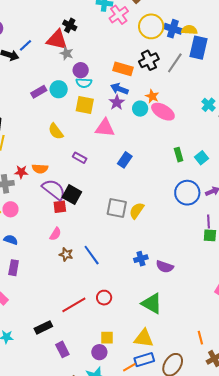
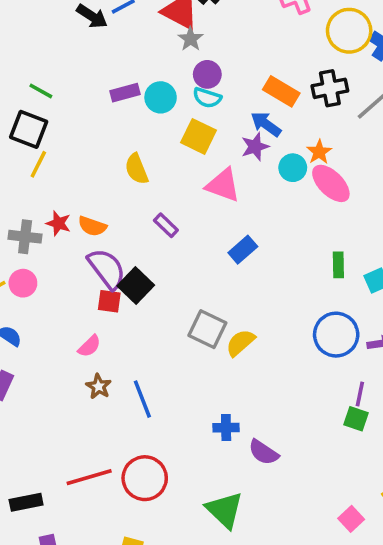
red circle: (104, 298) -> (145, 478), size x1.6

